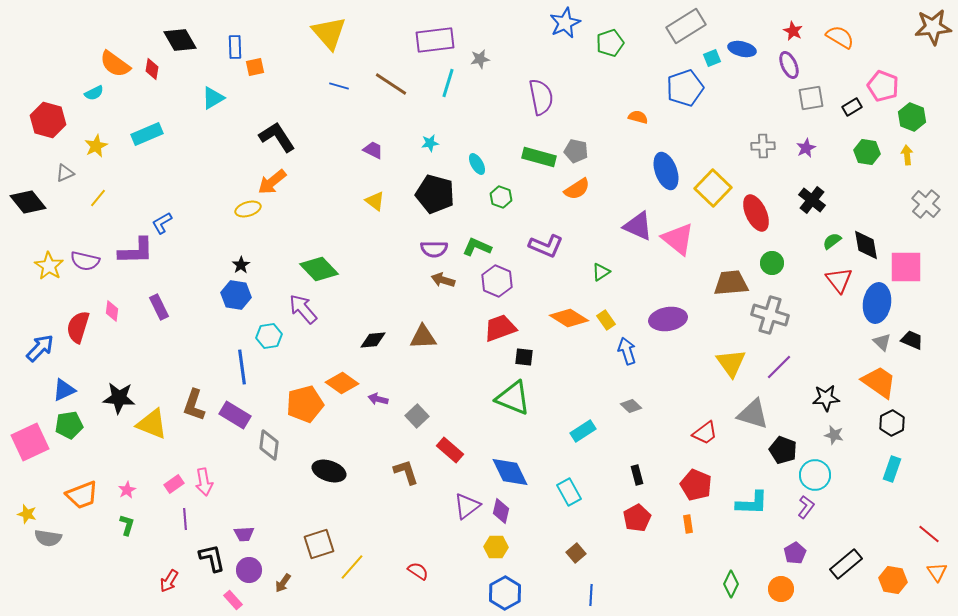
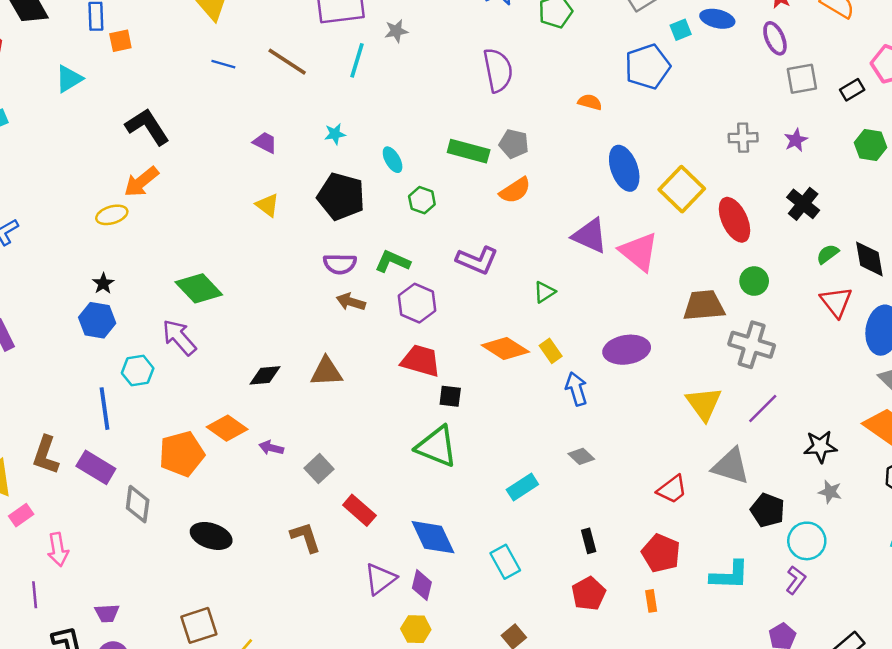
purple semicircle: (541, 97) -> (498, 70), moved
red trapezoid: (500, 328) -> (421, 361), turned 36
pink rectangle: (174, 484) -> (21, 515), moved

